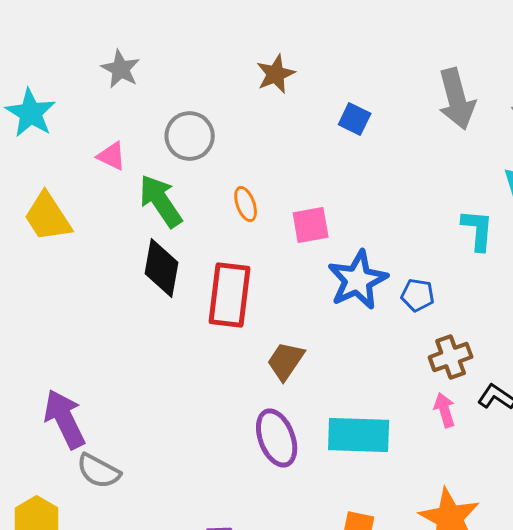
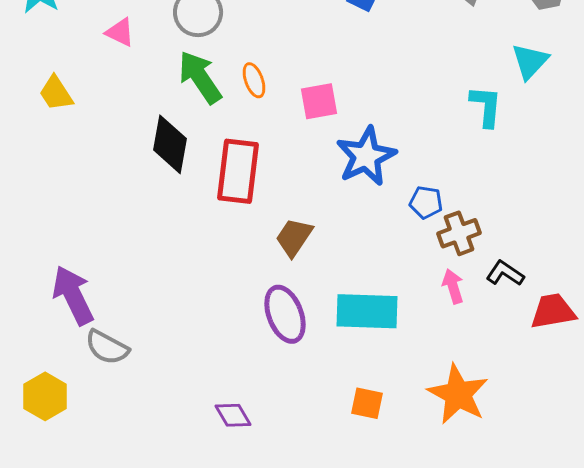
green arrow: (161, 201) -> (200, 77), moved
yellow trapezoid: (48, 217) -> (56, 93), size x0.7
blue pentagon: (418, 295) -> (426, 202), moved

